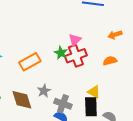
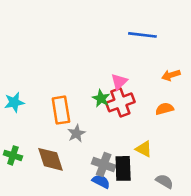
orange rectangle: (30, 62) -> (61, 110), turned -70
gray star: (44, 91) -> (76, 133), moved
black rectangle: (91, 107) -> (123, 168), moved

